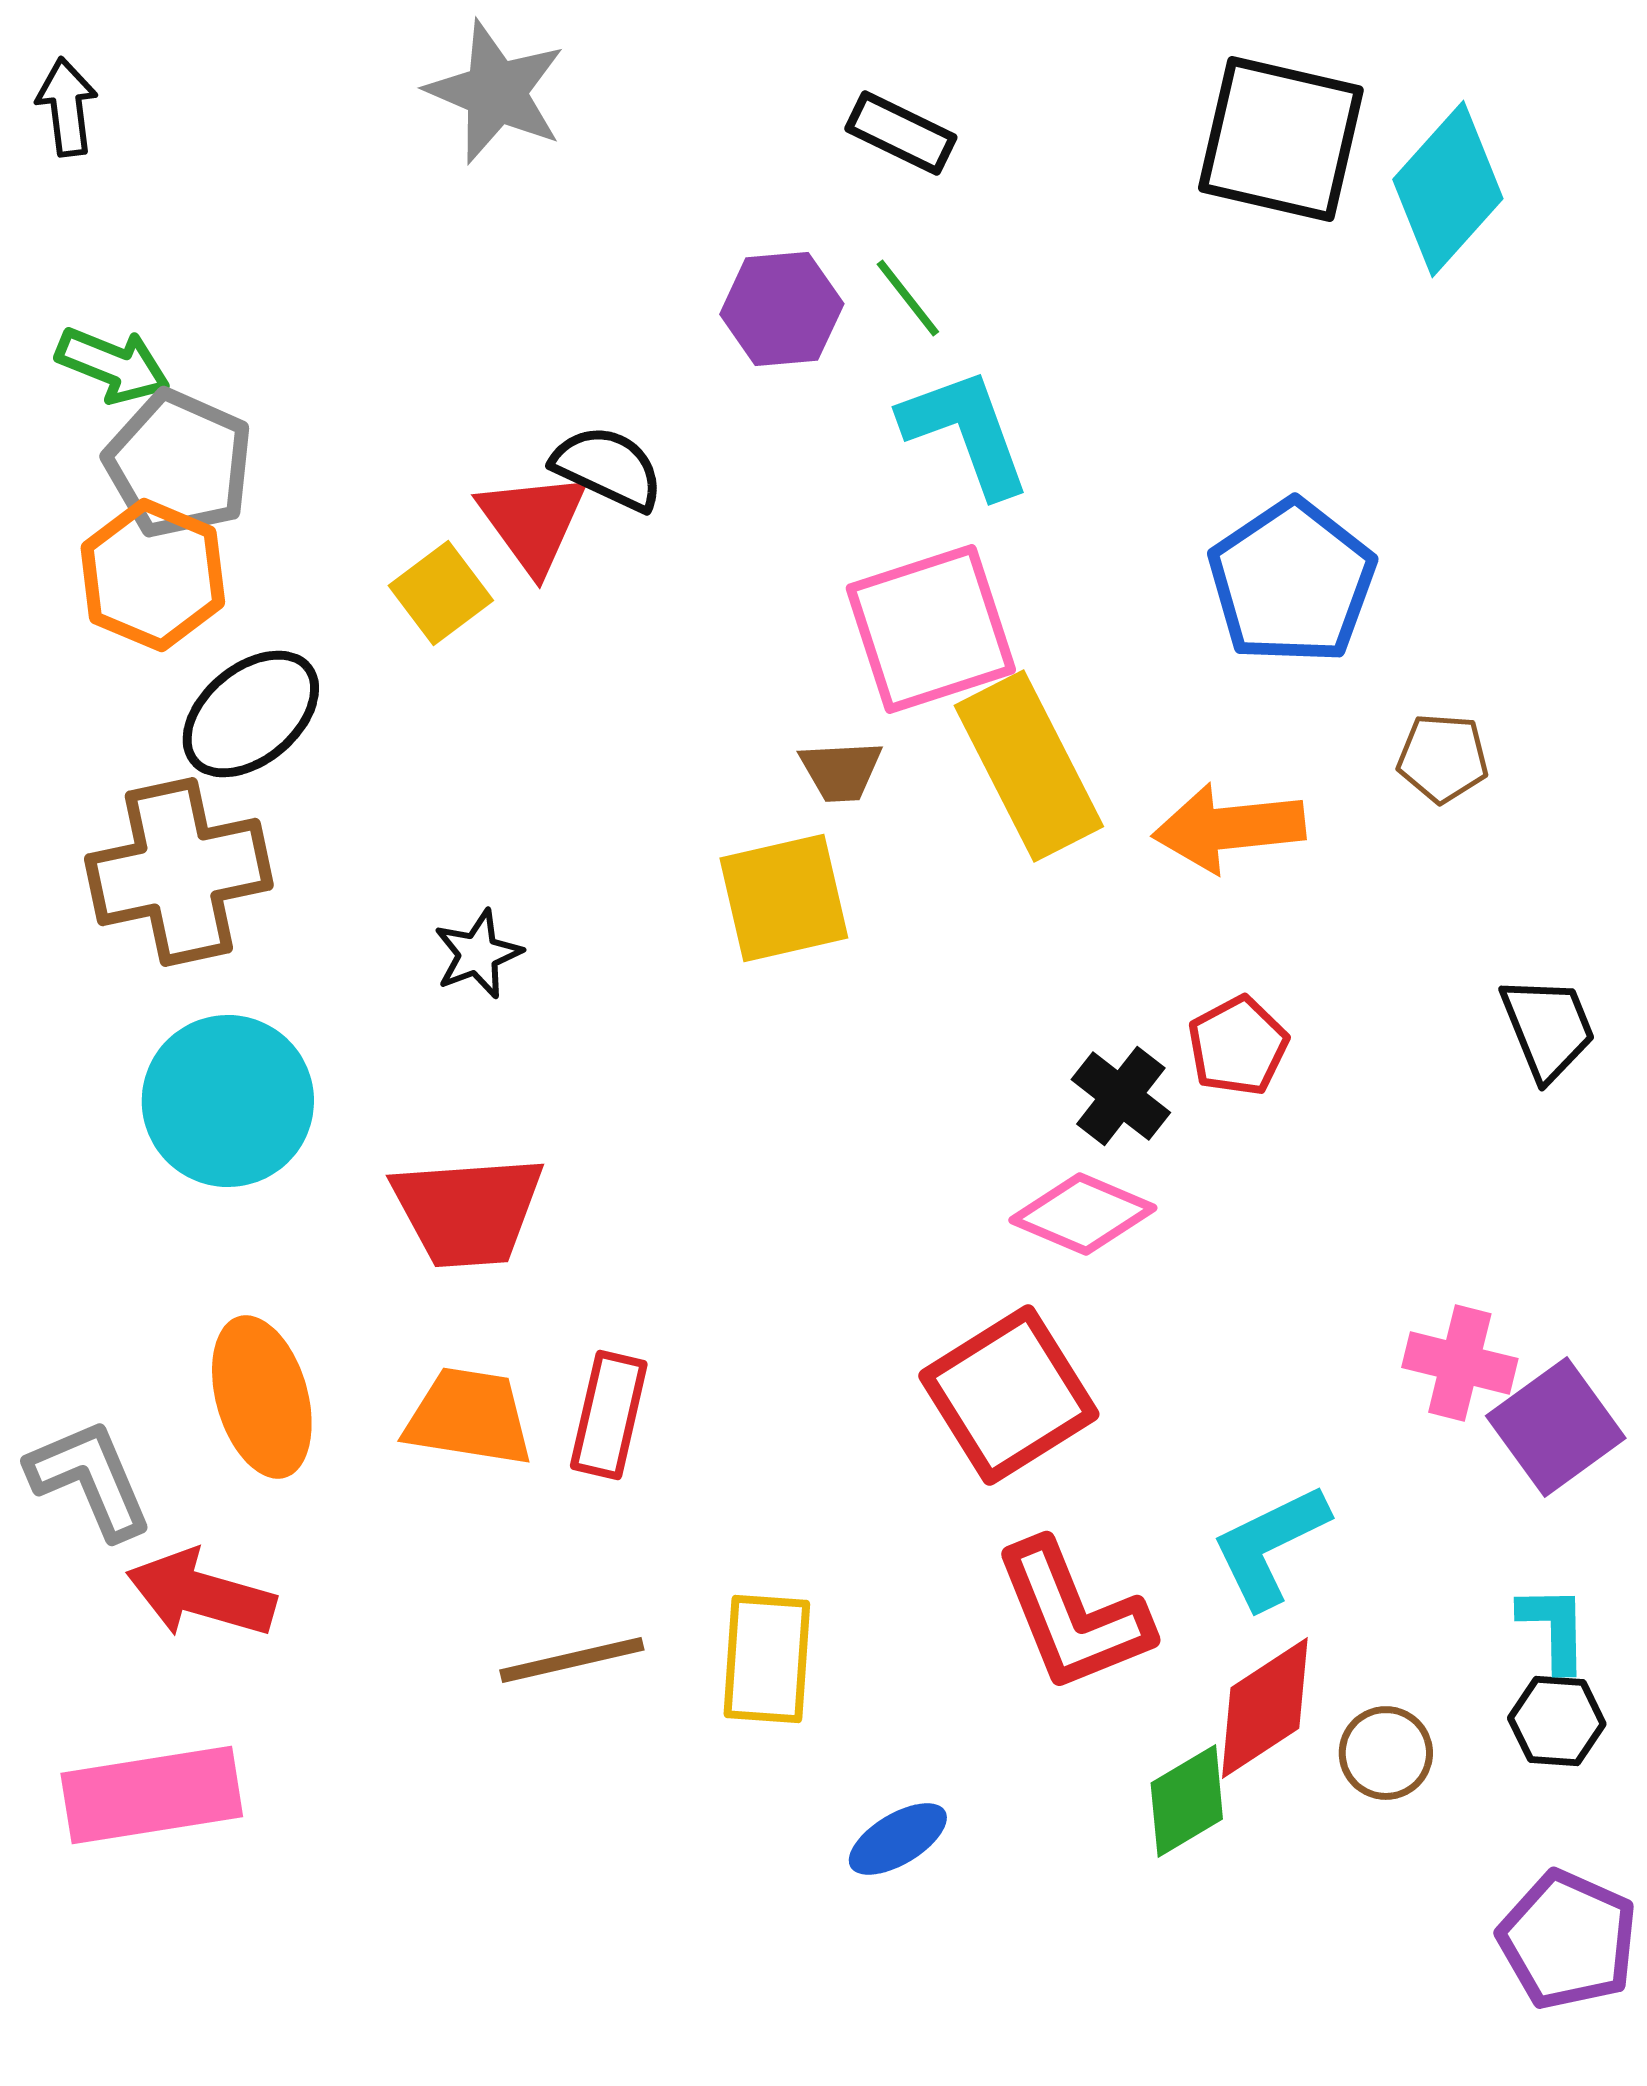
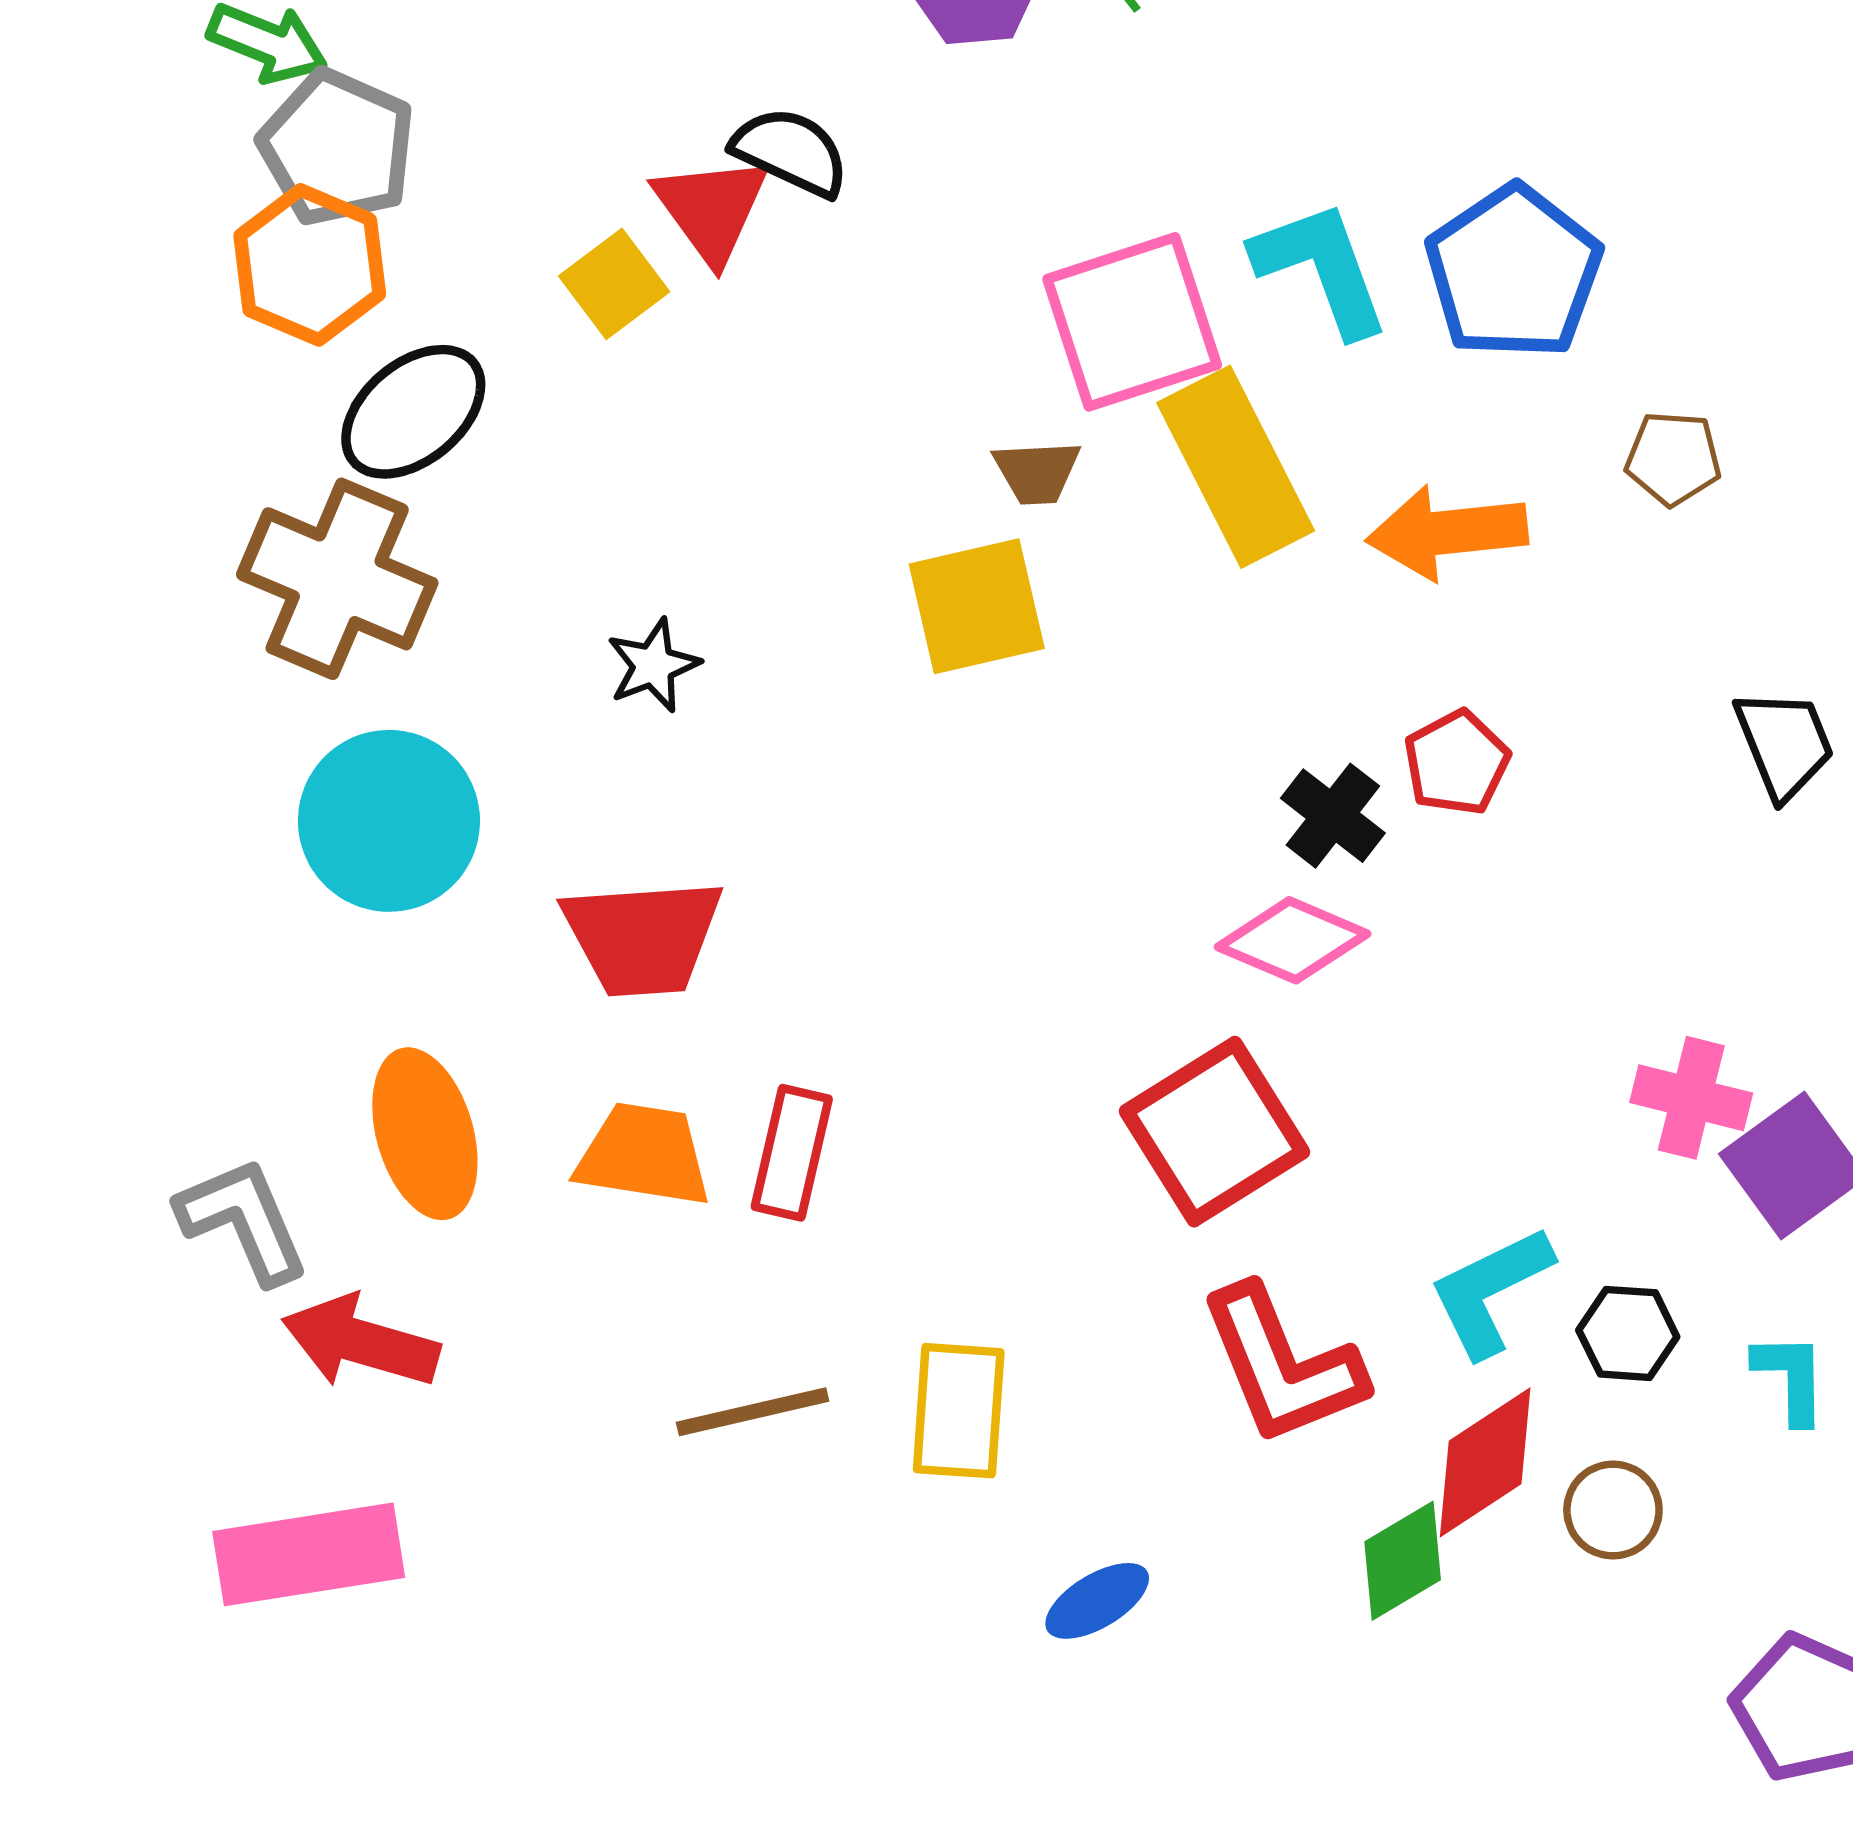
cyan L-shape: (966, 432) -> (1321, 268), moved
brown cross: (179, 872) -> (337, 579), turned 35
black hexagon: (1557, 1721) -> (1628, 1333), moved

